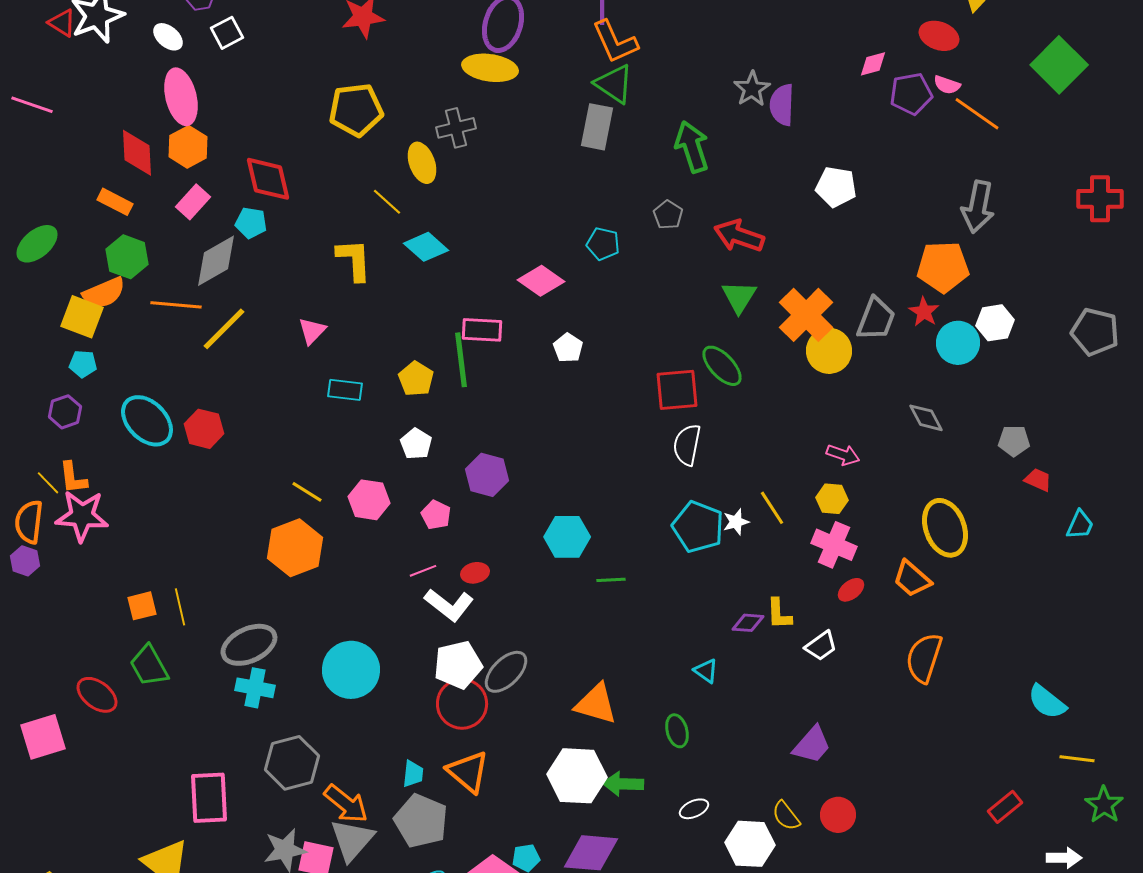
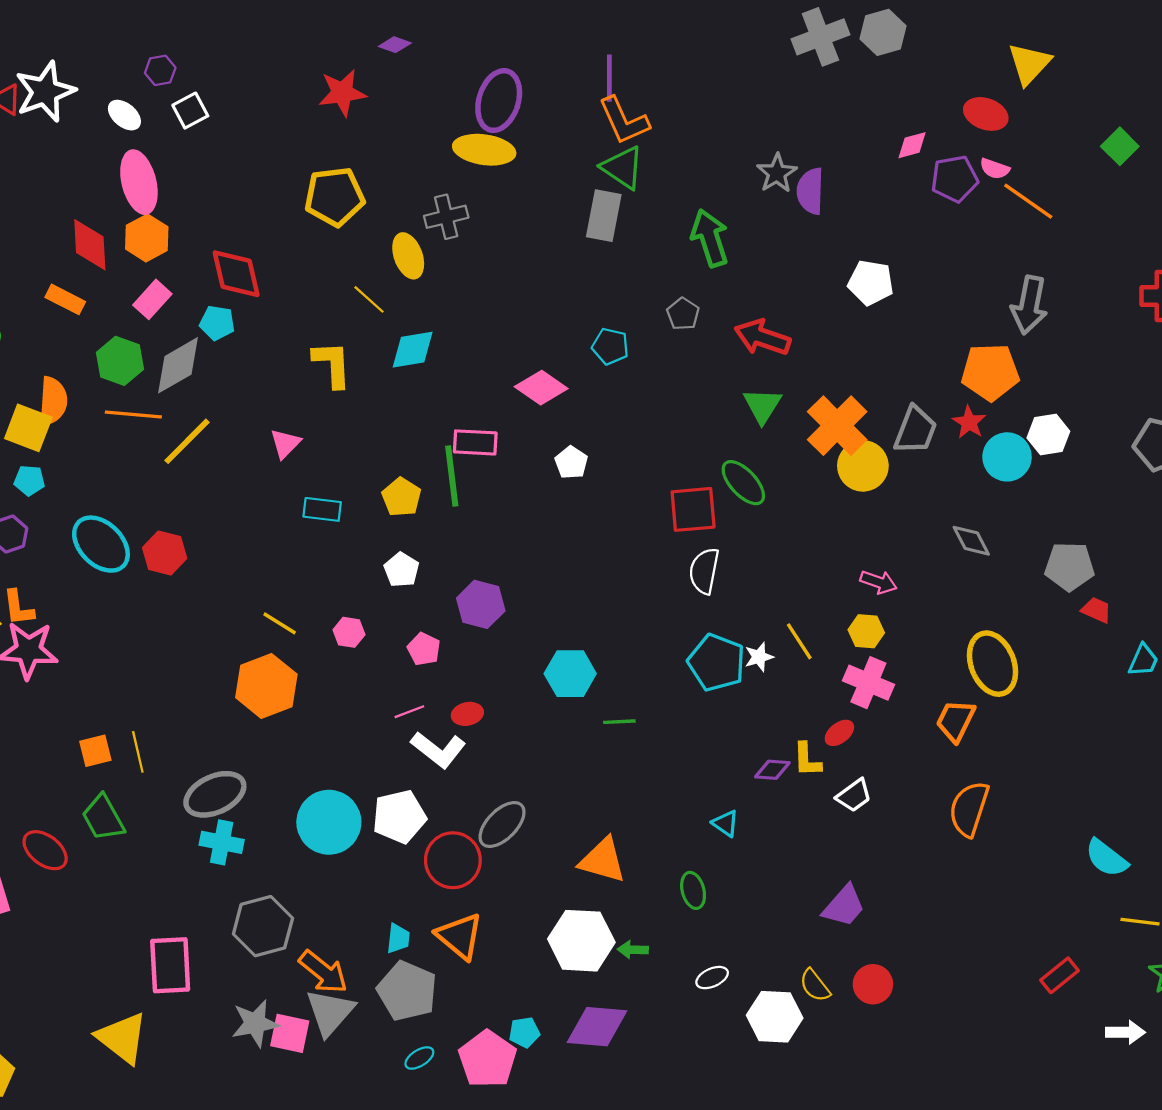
green square: (1059, 65) -> (1120, 146), size x0.6
cyan diamond: (426, 247) -> (413, 350), turned -51
green hexagon: (127, 257) -> (120, 361), moved
orange semicircle: (104, 293) -> (53, 401), turned -63
gray pentagon: (1014, 441) -> (1070, 566), size x1.4
pink hexagon: (369, 500) -> (349, 632), size x0.7
orange trapezoid: (912, 579) -> (956, 721), turned 75
red ellipse: (851, 590) -> (839, 733), moved
white pentagon: (458, 665) -> (399, 817), moved
green arrow: (623, 784) -> (633, 950), size x0.7

